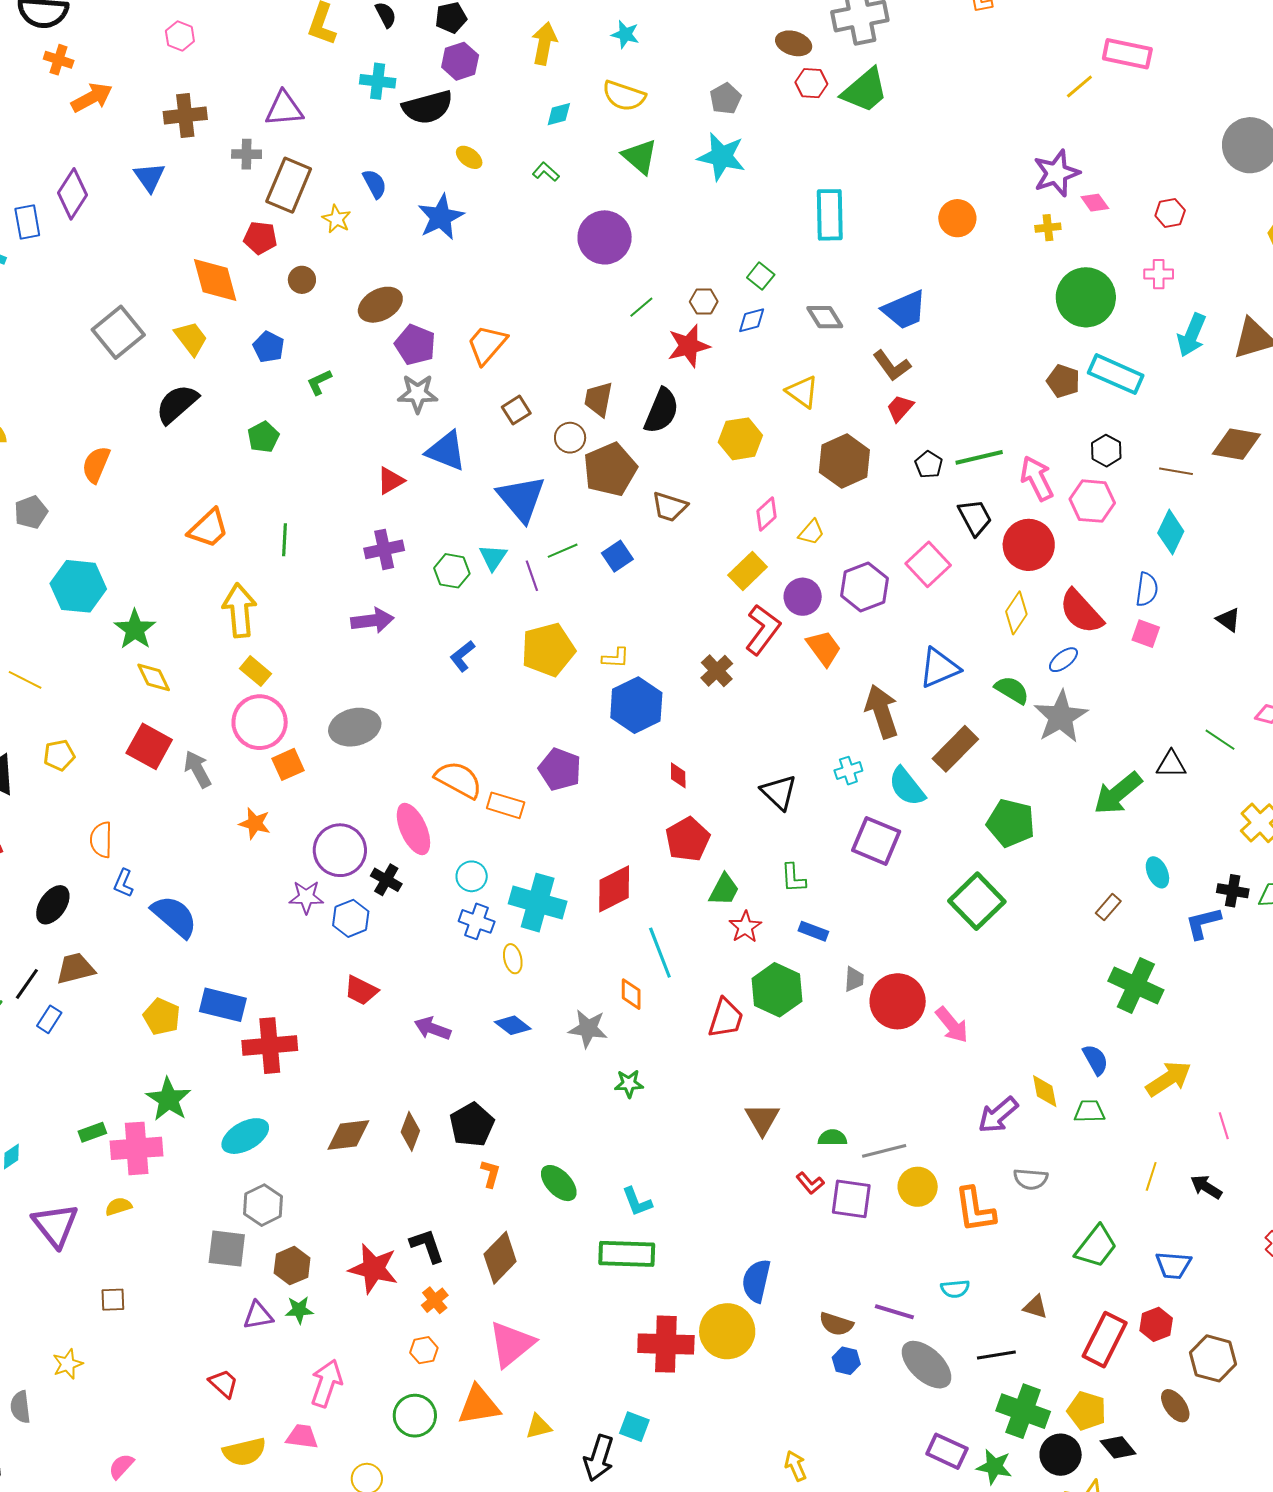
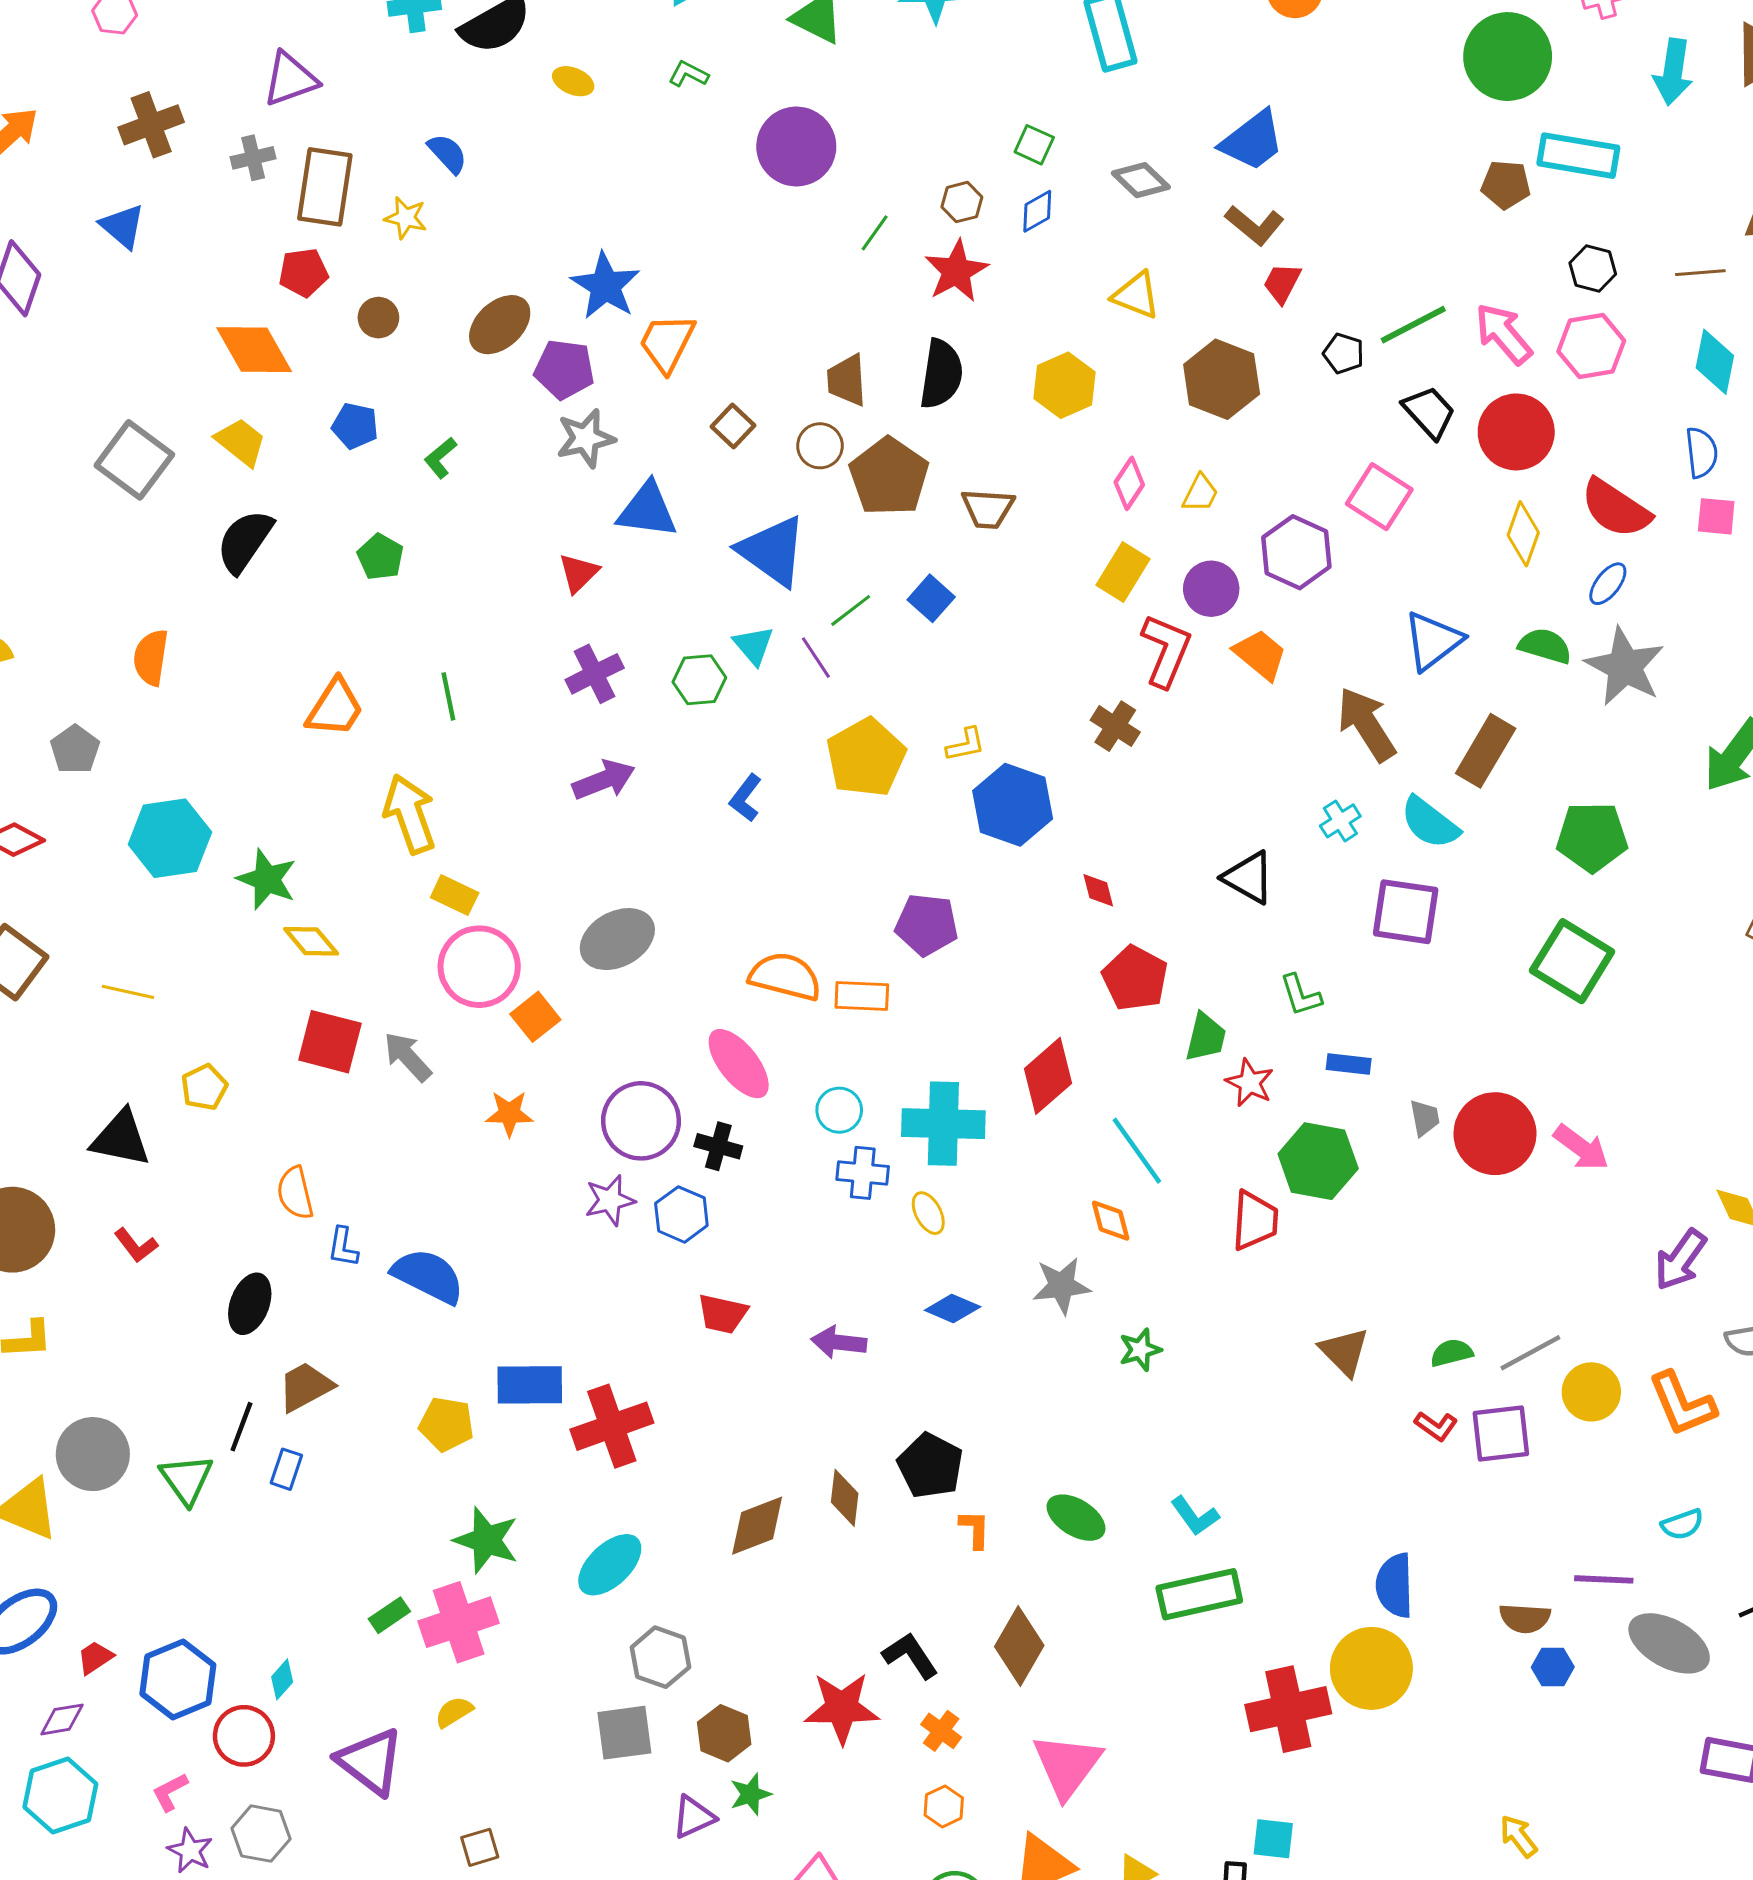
blue star: (441, 217) -> (605, 286), moved

